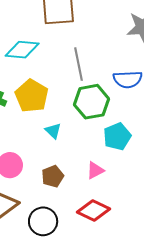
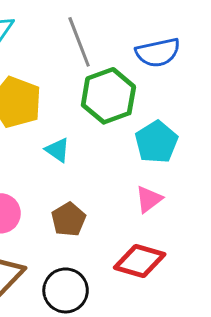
pink triangle: (95, 170) -> (149, 199), moved

